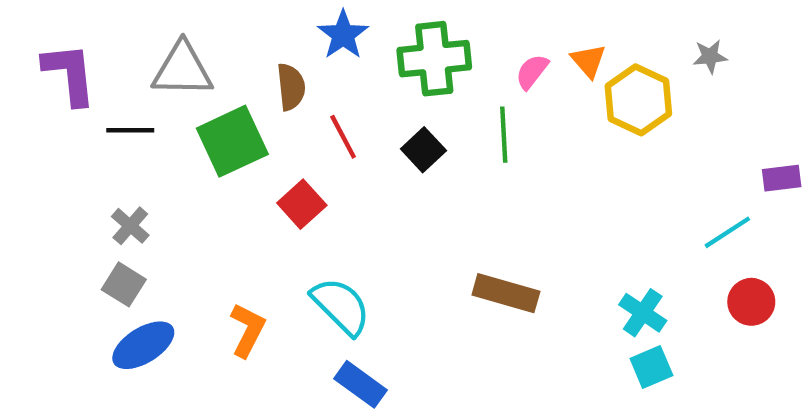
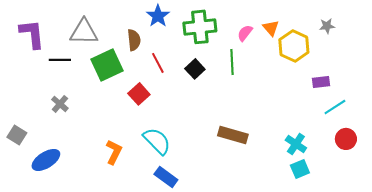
purple rectangle: (782, 178) -> (321, 82), moved
gray square: (124, 284) -> (17, 135), moved
blue ellipse: (143, 345) -> (46, 160), moved

